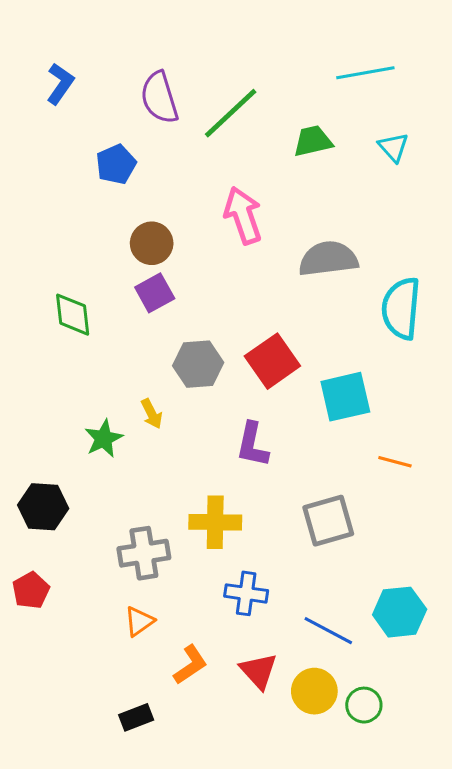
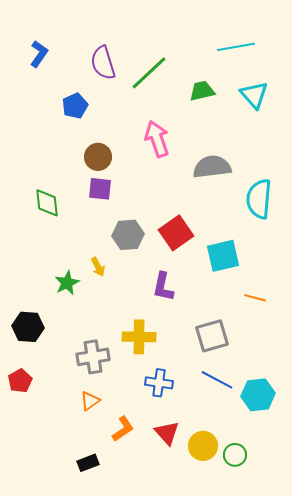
cyan triangle: (393, 147) -> (254, 95), size x1.4
purple square: (155, 293) -> (100, 189), turned 35
blue line: (328, 631) -> (217, 380), moved

